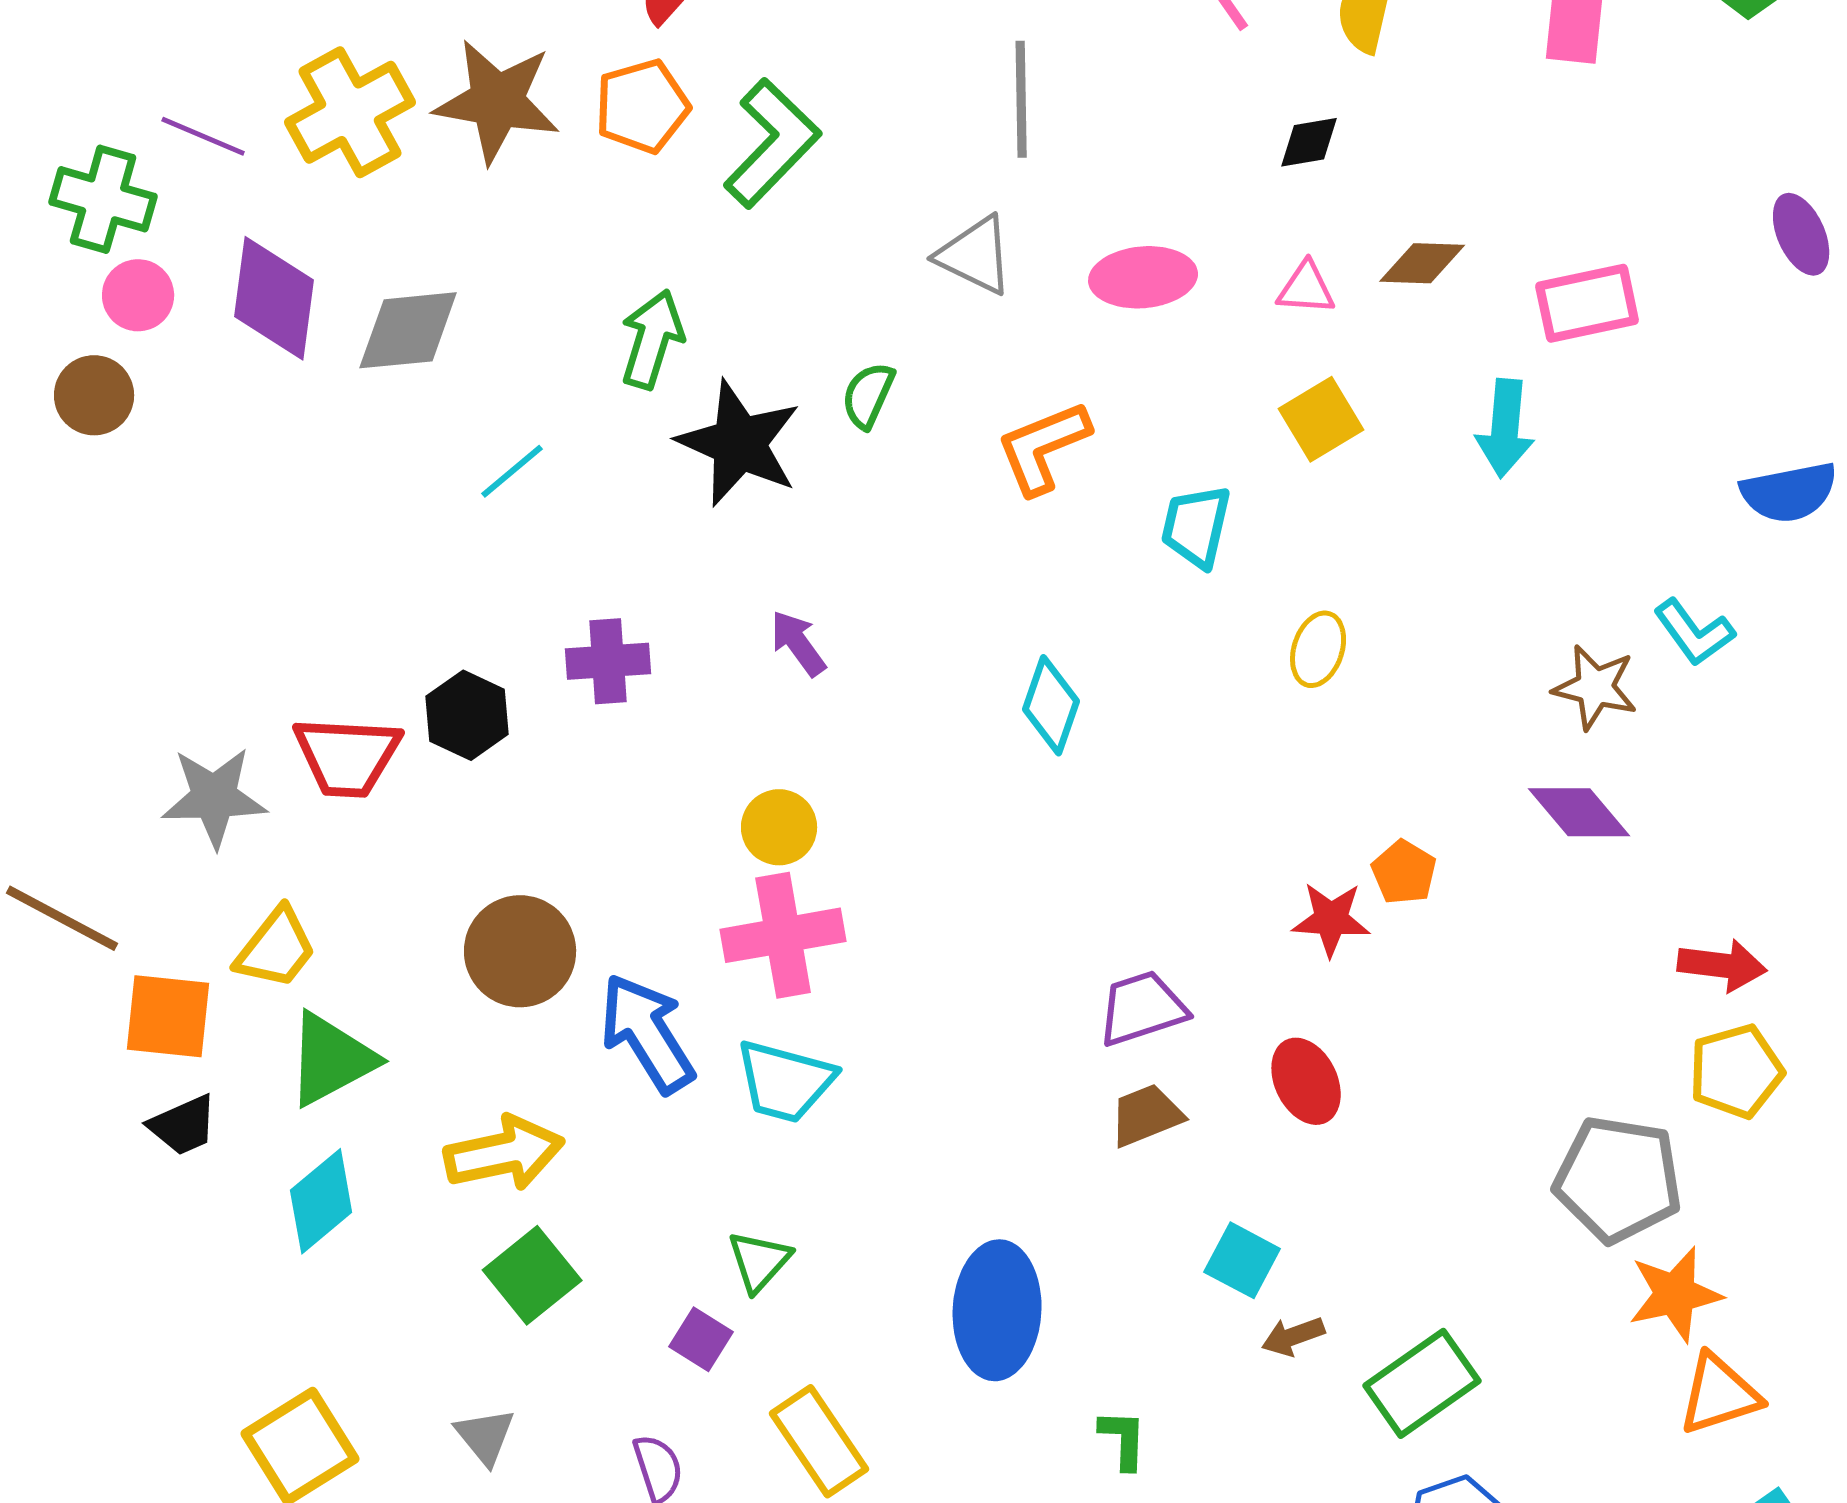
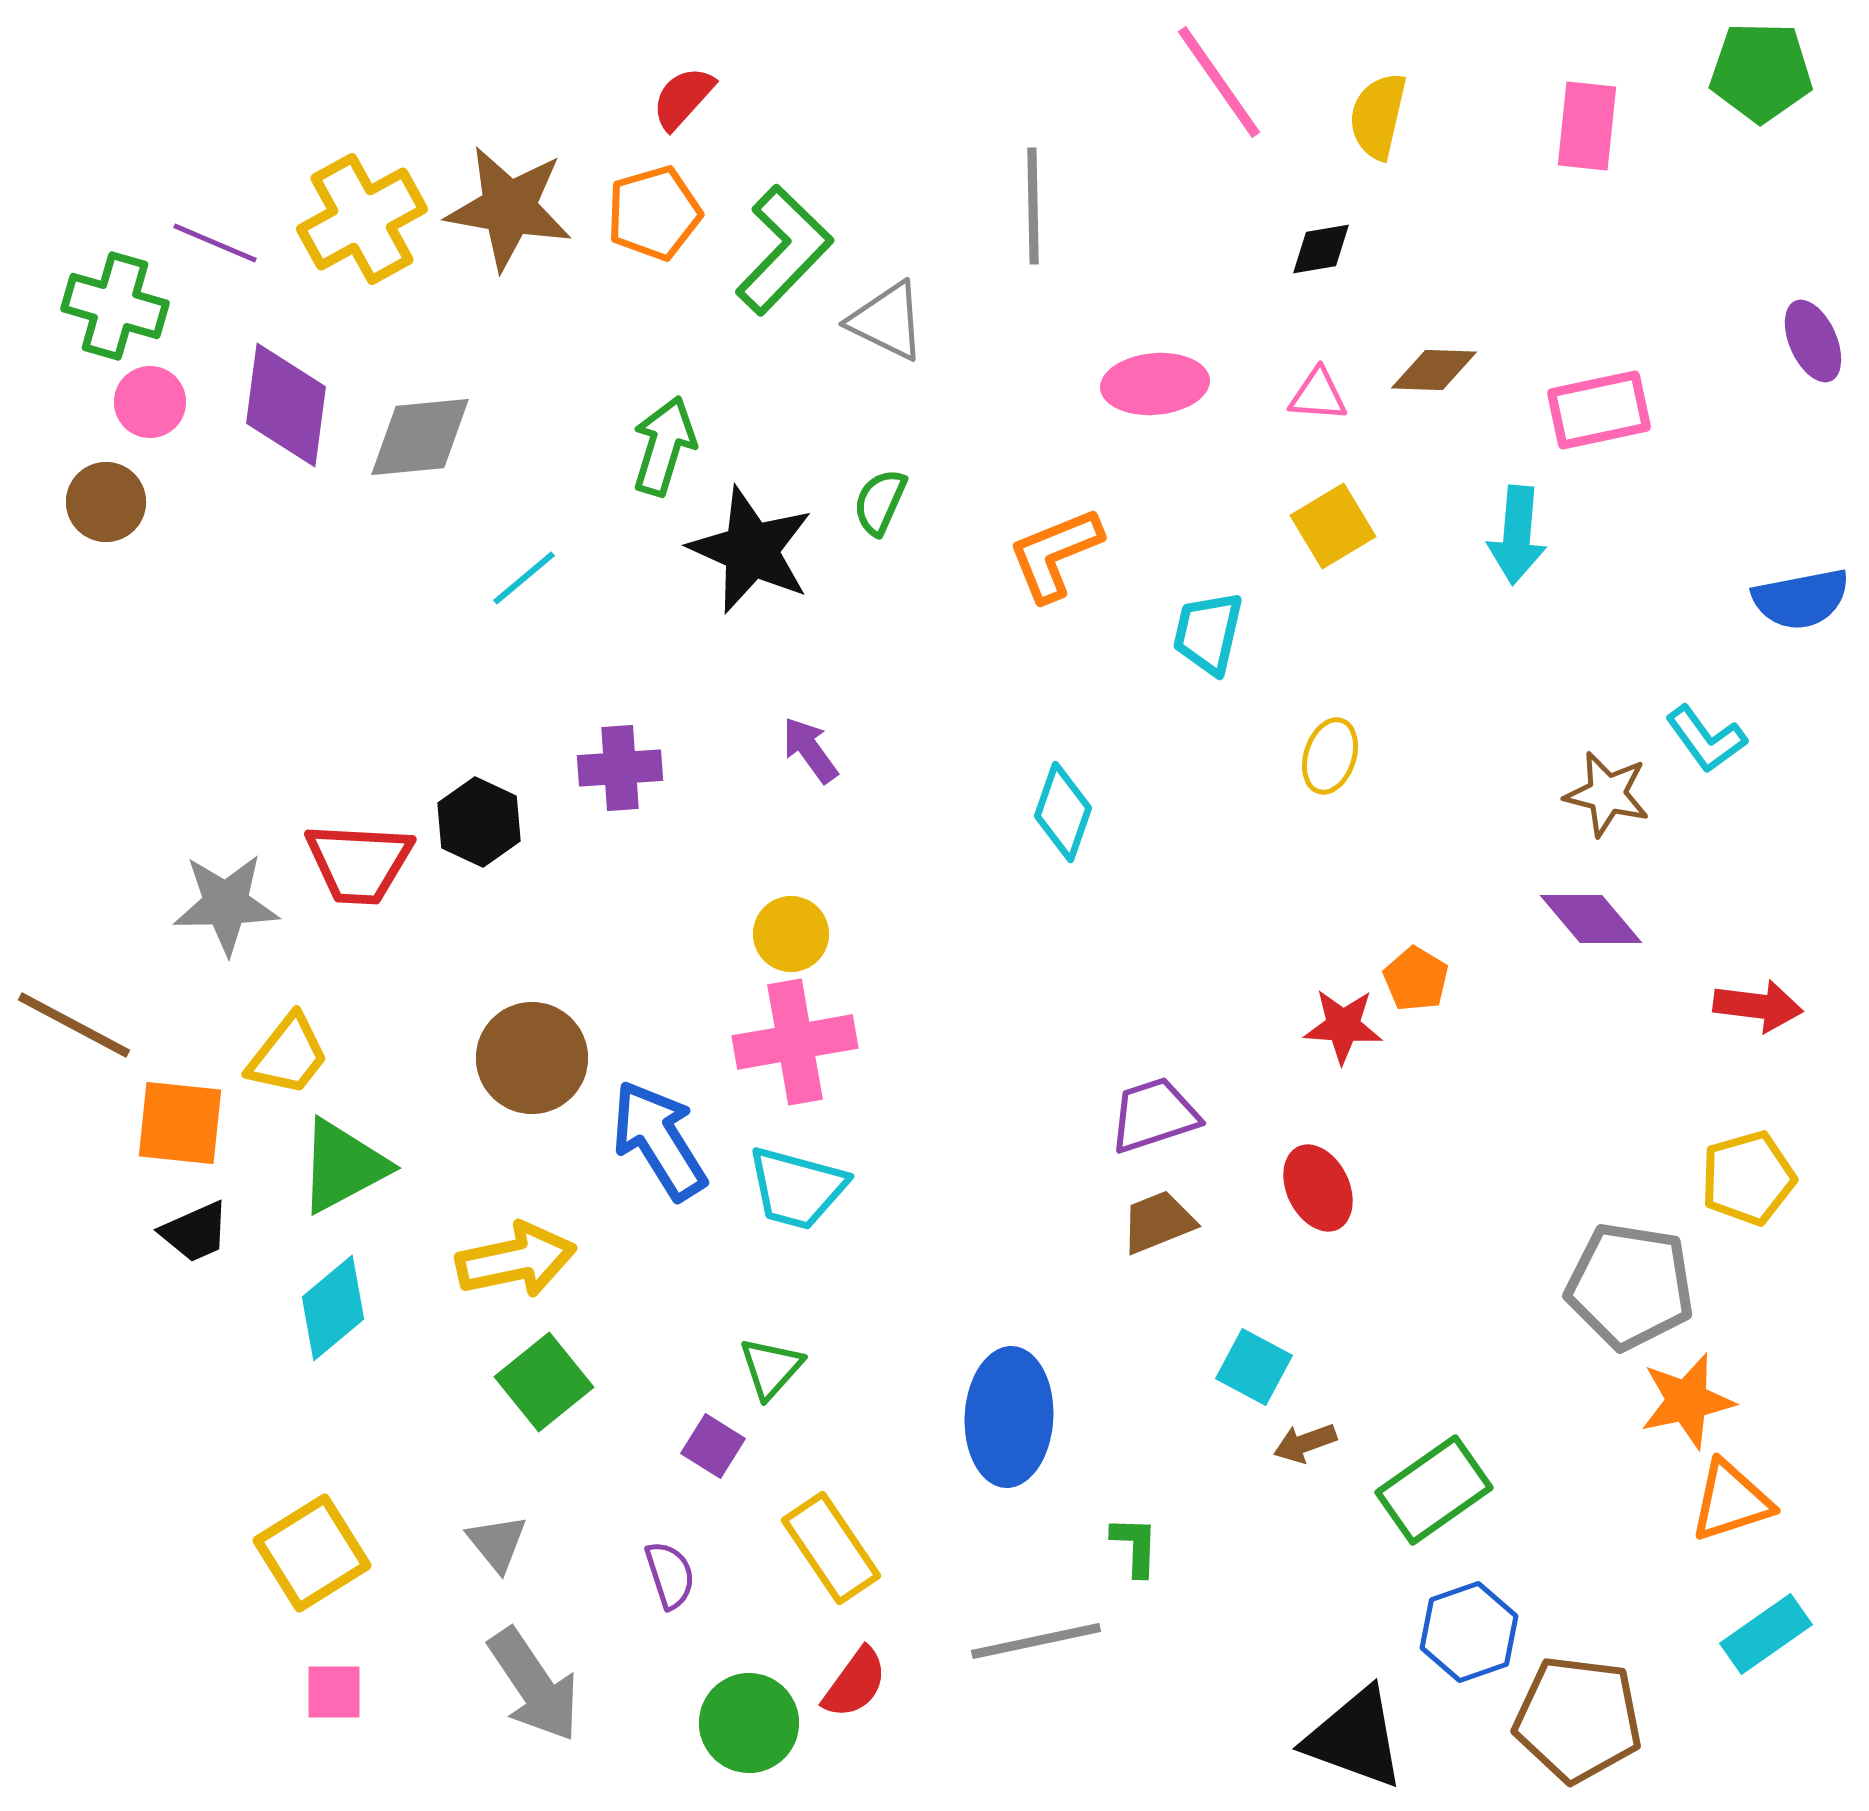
gray triangle: (975, 255) -> (887, 321), moved
red arrow: (1722, 965) -> (1758, 1006), moved

